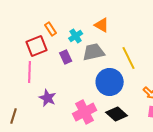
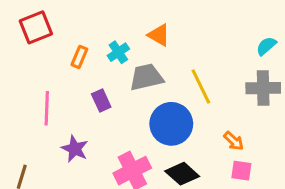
orange rectangle: (51, 29) -> (79, 57), moved, turned 56
red square: (37, 46) -> (36, 27), moved
purple rectangle: (66, 57) -> (101, 100), moved

